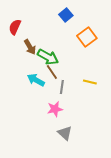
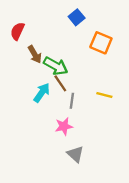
orange square: (87, 37) -> (101, 43), turned -30
cyan arrow: (36, 80) -> (42, 93), turned 96

